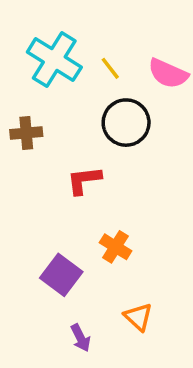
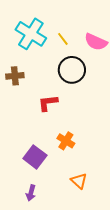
purple arrow: (81, 338) -> (31, 193), moved, turned 42

